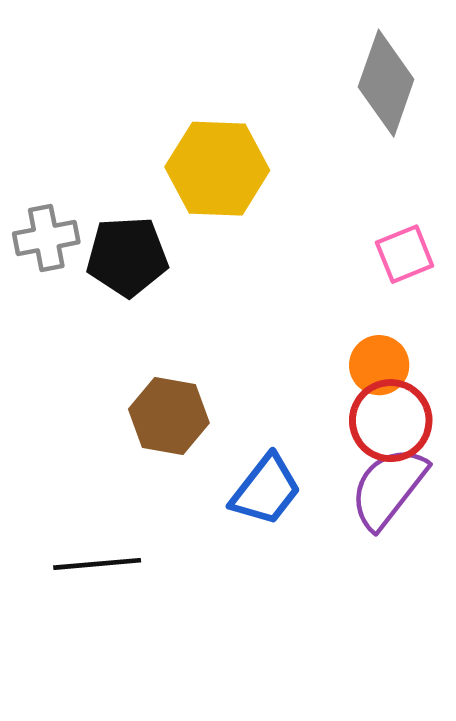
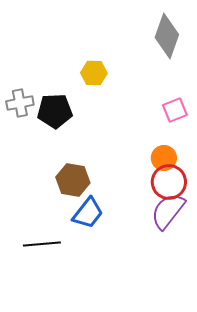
yellow hexagon: (217, 169) -> (94, 73), size x0.6
blue trapezoid: (266, 490) -> (88, 213), moved

